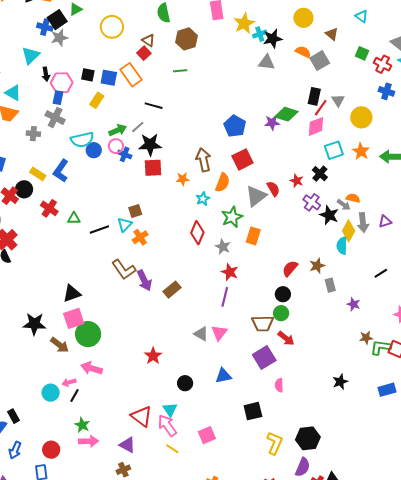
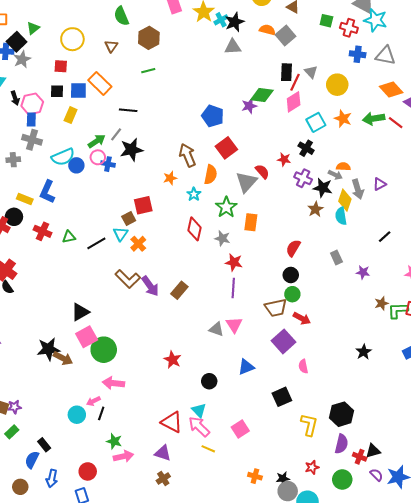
brown triangle: (148, 40) -> (111, 46), turned 40
red square: (144, 53) -> (61, 66), moved, turned -32
red square: (153, 168) -> (143, 205), moved
brown star: (317, 266) -> (315, 209), moved
brown arrow: (60, 345) -> (63, 358), moved

